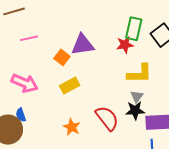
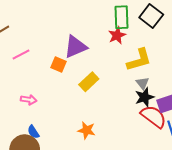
pink arrow: (25, 83) -> (29, 100), size x0.6
yellow rectangle: (70, 86) -> (89, 82), moved
red semicircle: (107, 118) -> (153, 116), moved

